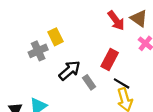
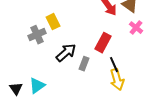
gray rectangle: (89, 82) -> (84, 64), turned 56
black line: (122, 83) -> (114, 65), turned 35

